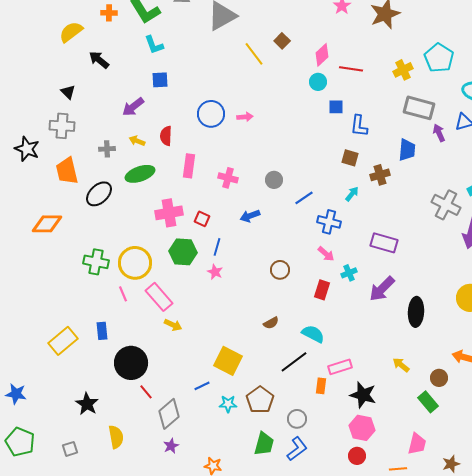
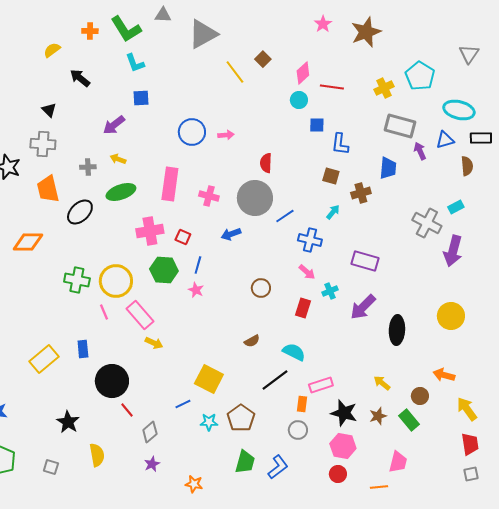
yellow semicircle: (71, 32) -> (52, 50), size x0.7
red semicircle: (166, 136) -> (266, 163), moved
pink rectangle: (189, 166) -> (170, 184), size x1.4
gray circle: (274, 180) -> (255, 198), size x2.0
gray diamond: (169, 414) -> (150, 432), size x0.7
gray circle: (297, 419) -> (298, 430), moved
gray square: (70, 449) -> (51, 467), turned 35
brown star: (451, 464) -> (378, 416), moved

